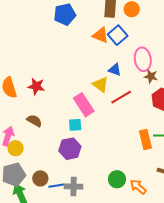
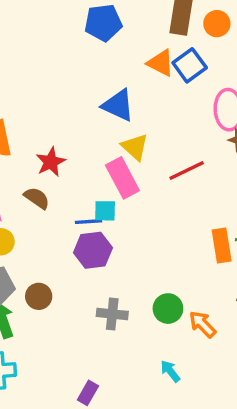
blue triangle: (115, 70) -> (118, 105), moved, size x1.5
yellow triangle: (100, 85) -> (135, 147), moved
red star: (36, 86) -> (51, 162), moved, turned 30
blue line: (56, 186) -> (88, 222), moved
gray cross: (74, 187) -> (112, 314), moved

